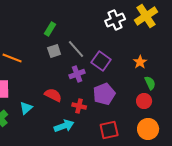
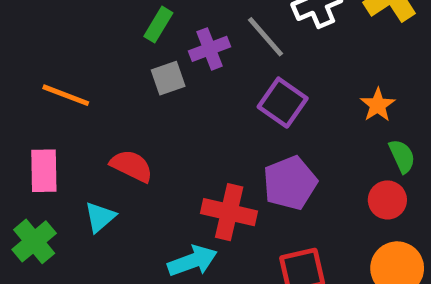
gray line: (76, 49) -> (266, 37), moved
purple cross: (77, 74) -> (210, 49), moved
red semicircle: (53, 95) -> (132, 166), moved
red cross: (79, 106) -> (229, 212), size x1.5

